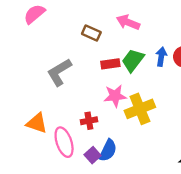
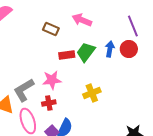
gray L-shape: (59, 72) -> (24, 90), moved
pink star: (115, 96) -> (52, 80), moved
yellow cross: (140, 109) -> (92, 93), size x0.7

